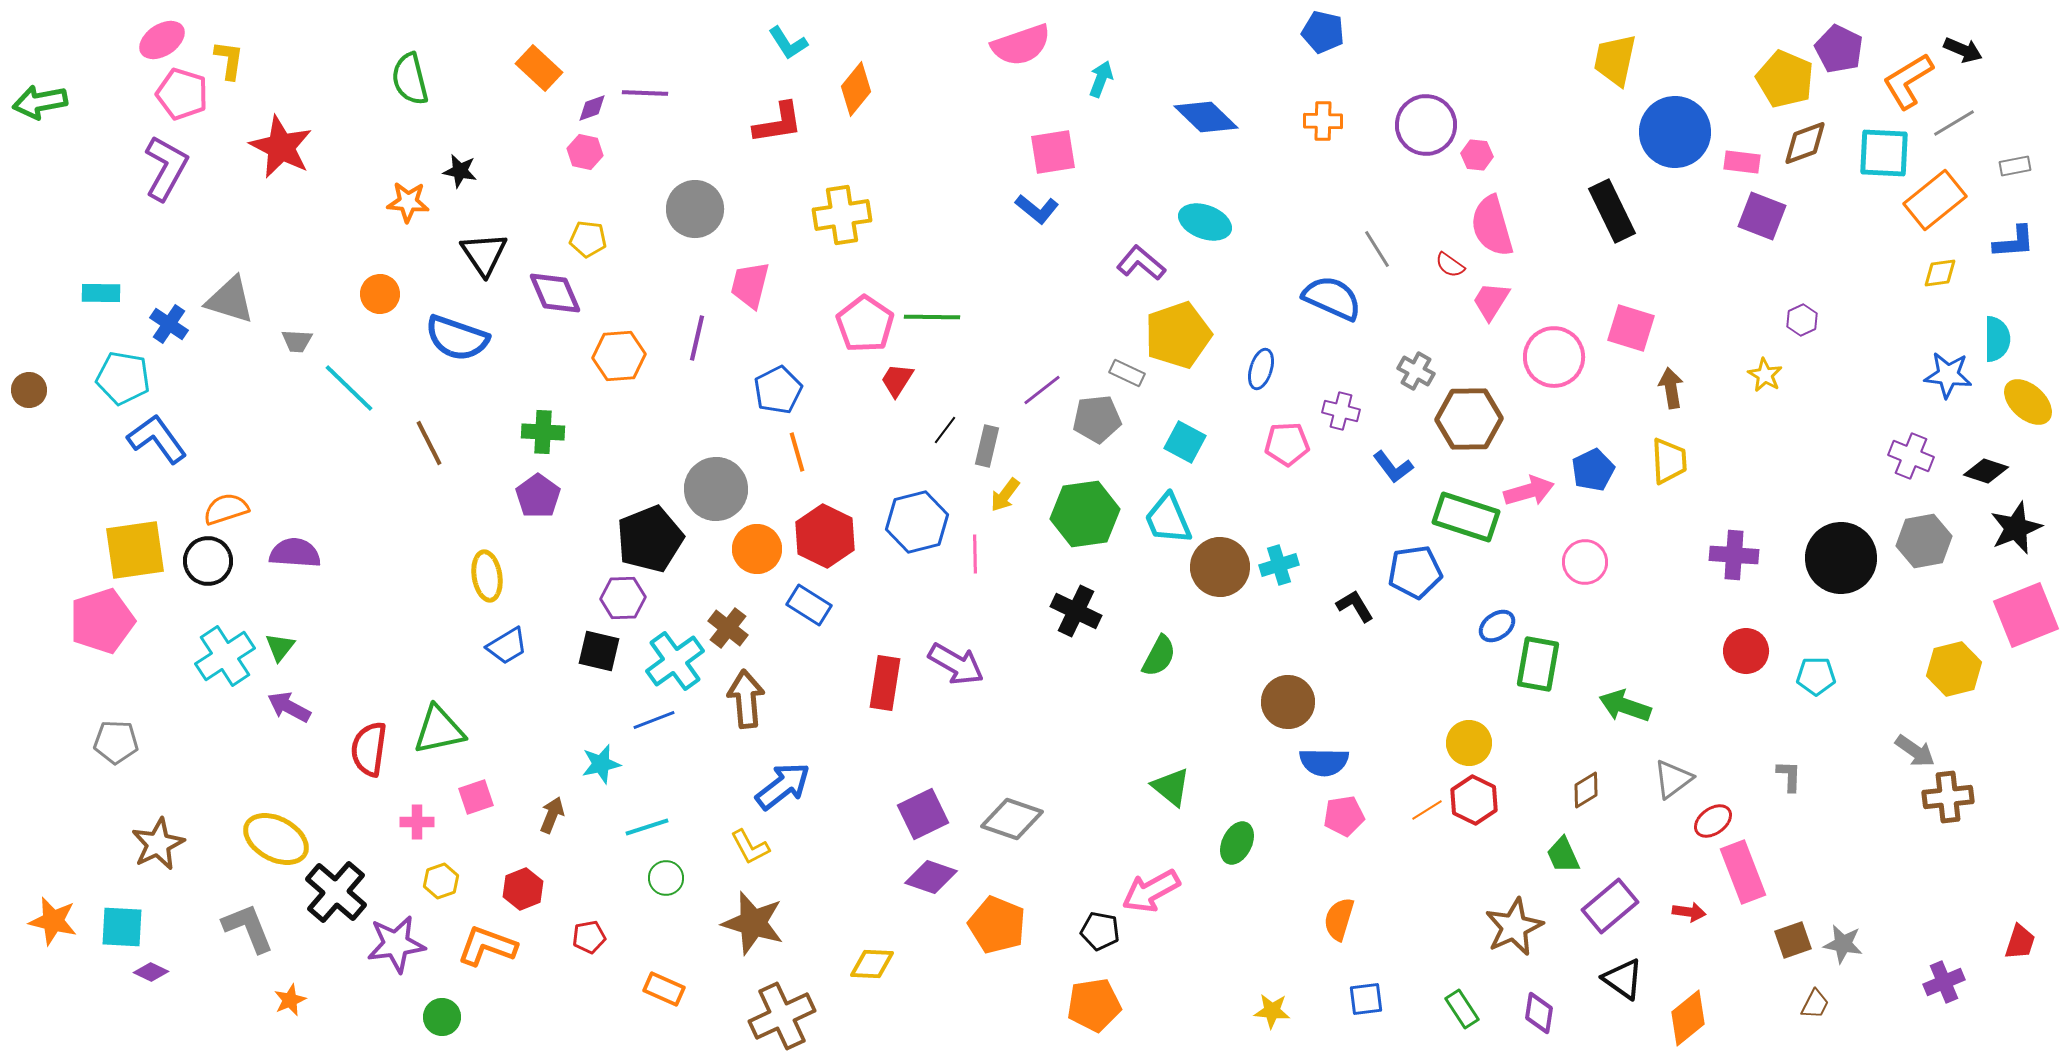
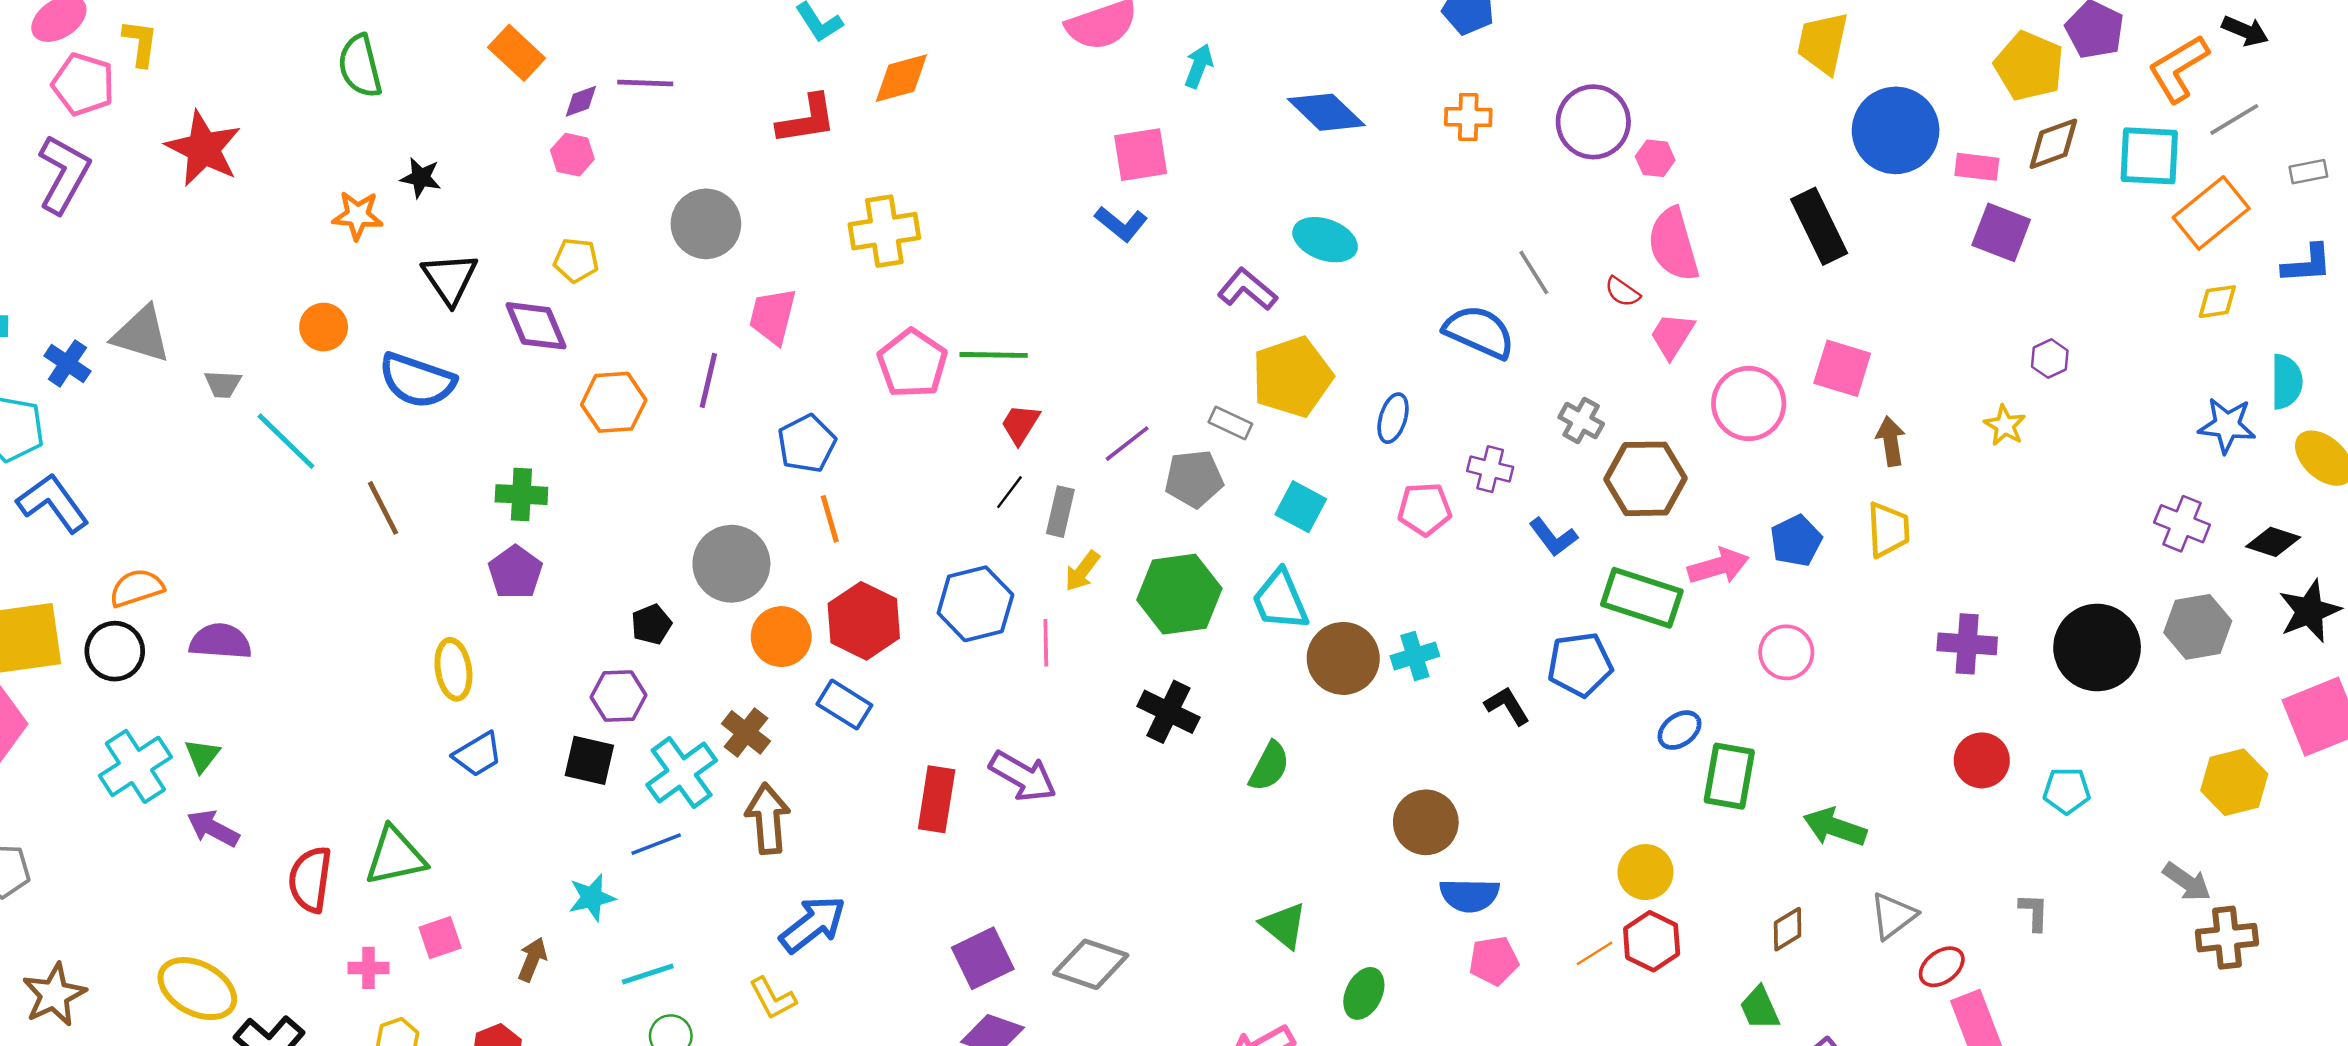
orange diamond: (856, 89) -> (901, 78), turned 36
red trapezoid: (897, 380) -> (1020, 424), moved
black pentagon: (650, 539) -> (651, 624), size x0.5

